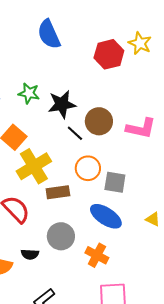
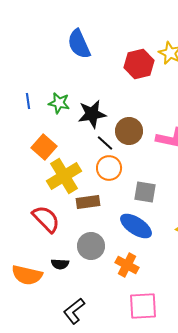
orange circle: (88, 168) -> (109, 168), moved

